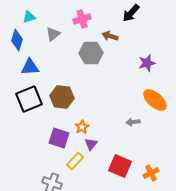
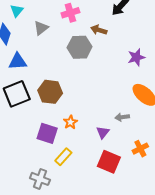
cyan triangle: (29, 17) -> (17, 11), turned -32
purple triangle: (91, 144) -> (103, 132), moved
orange cross: (151, 173) -> (140, 149), moved

